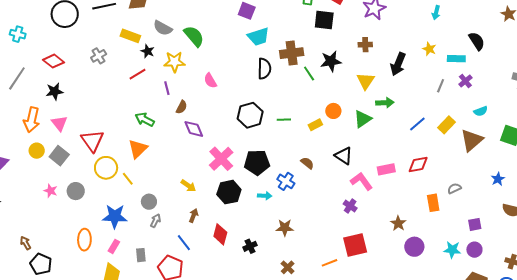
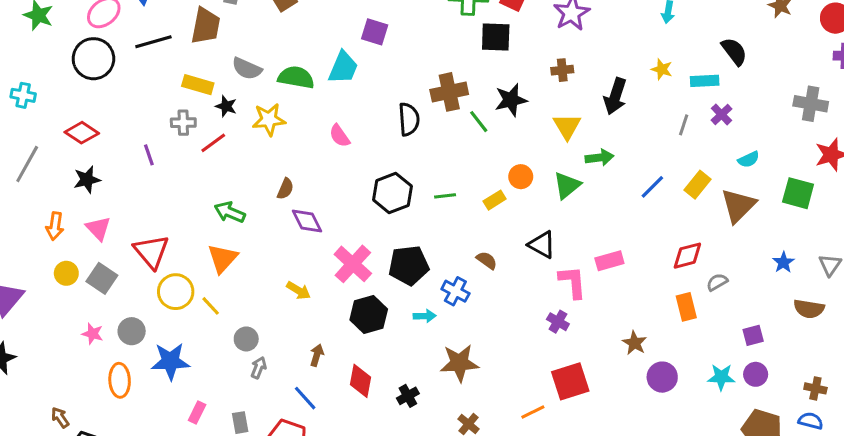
green semicircle: (194, 36) -> (296, 77), turned -35
cyan trapezoid: (258, 37) -> (343, 68), moved, turned -45
gray cross: (99, 56) -> (183, 123), moved, turned 35
pink semicircle: (210, 81) -> (340, 136), moved
purple line: (167, 88) -> (149, 155), moved
orange arrow: (32, 120) -> (55, 226), size x0.7
red diamond: (418, 165) -> (687, 256), moved
pink L-shape: (361, 181) -> (573, 282), turned 35
yellow arrow: (188, 186) -> (299, 291), moved
blue star: (115, 216) -> (170, 361), moved
brown star: (285, 228) -> (459, 363), size x1.4
orange ellipse: (84, 240) -> (120, 380), moved

